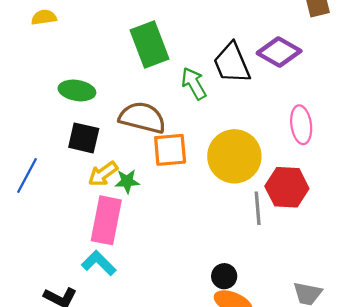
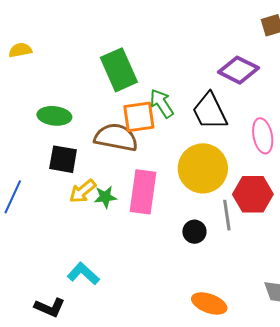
black trapezoid: (232, 63) -> (210, 111), moved
orange square: (170, 150) -> (139, 117), moved
pink rectangle: (106, 220) -> (143, 192), moved
black circle: (224, 276) -> (194, 232), moved

